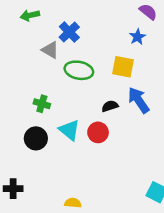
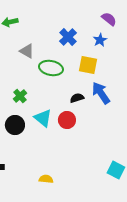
blue cross: (69, 32) -> (68, 37), moved
green cross: (42, 104) -> (20, 96), turned 32

